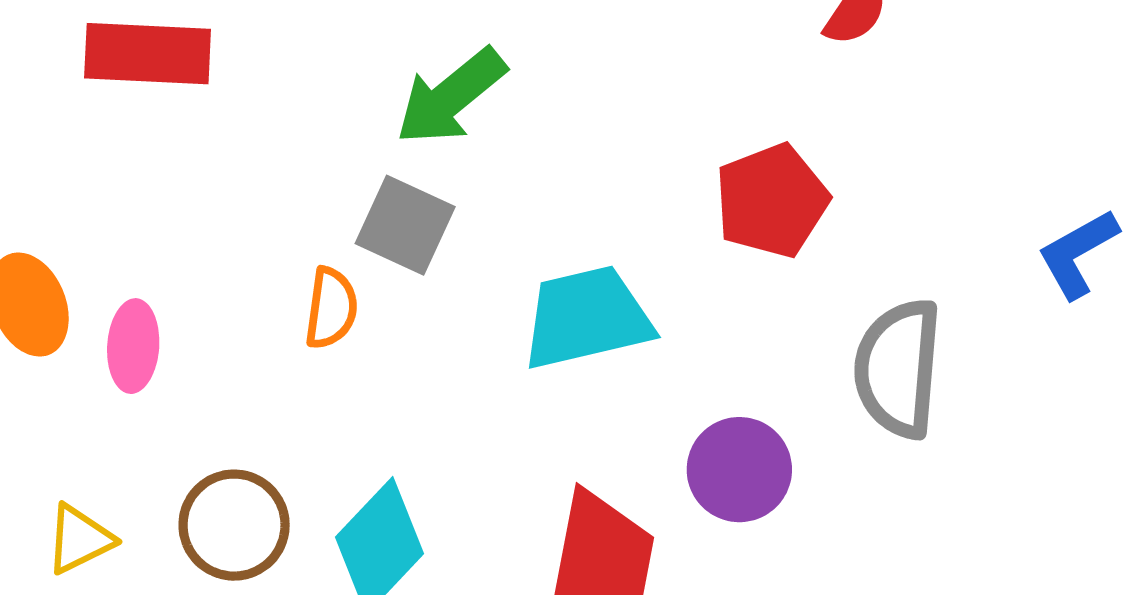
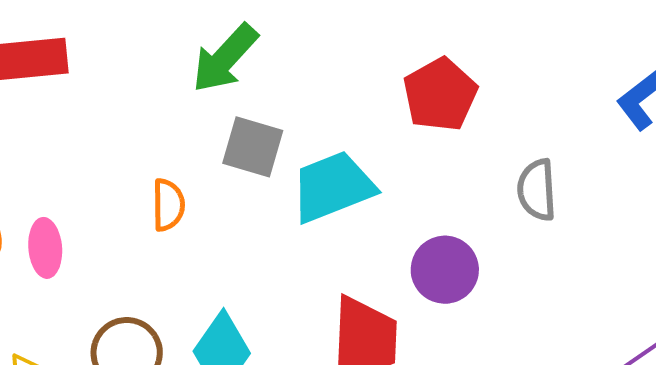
gray square: (405, 225) -> (253, 147), moved
gray semicircle: (898, 368) -> (537, 190), size x0.7

